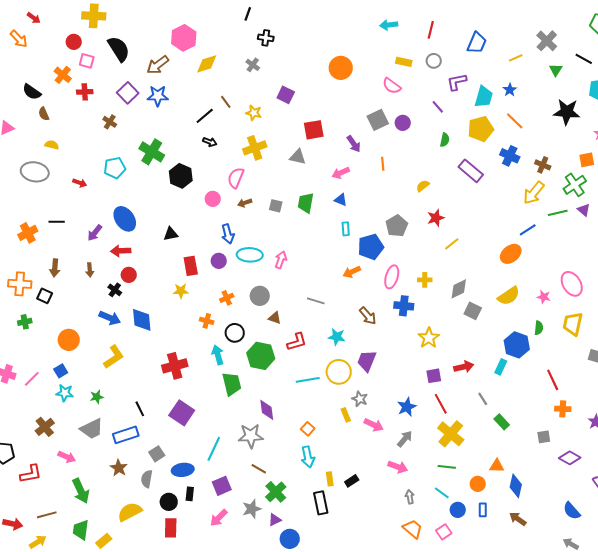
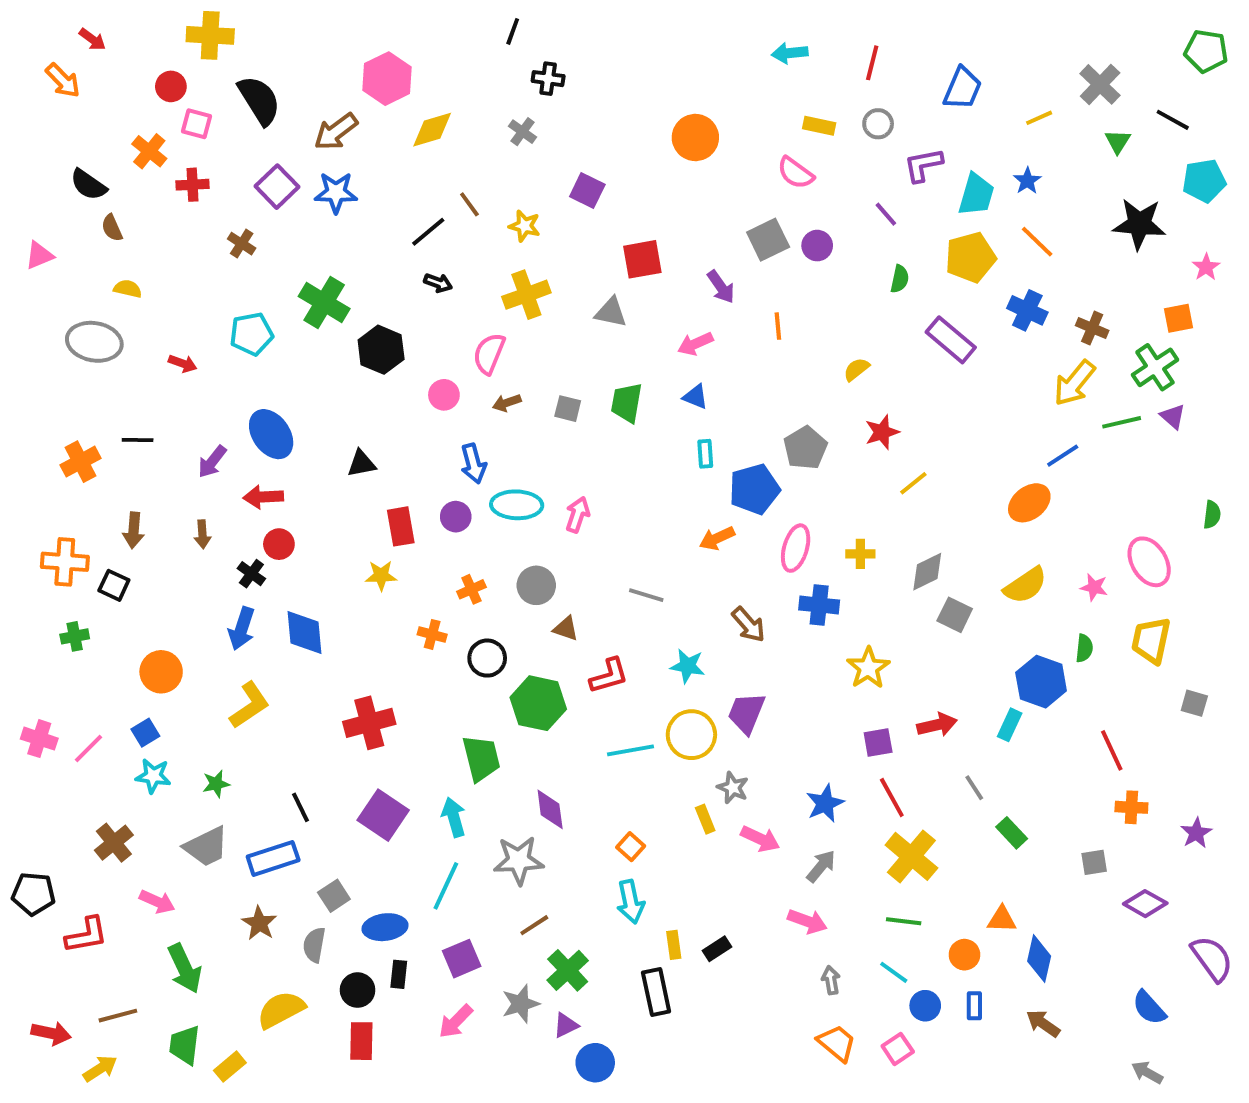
blue arrow: (110, 318) -> (242, 629), turned 85
cyan arrow: (218, 355) -> (454, 817), moved
brown line: (259, 469) -> (534, 925), turned -63

